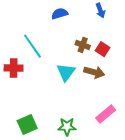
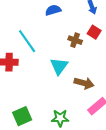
red square: (103, 49) -> (94, 32), moved
brown arrow: (94, 72) -> (84, 83), moved

